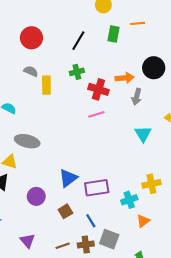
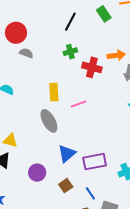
green rectangle: (114, 34) -> (104, 14), turned -42
red circle: (31, 38) -> (16, 33), moved
yellow rectangle: (46, 85) -> (54, 92), moved
pink line: (96, 114) -> (79, 104), moved
gray ellipse: (27, 141) -> (49, 121), moved, turned 50

